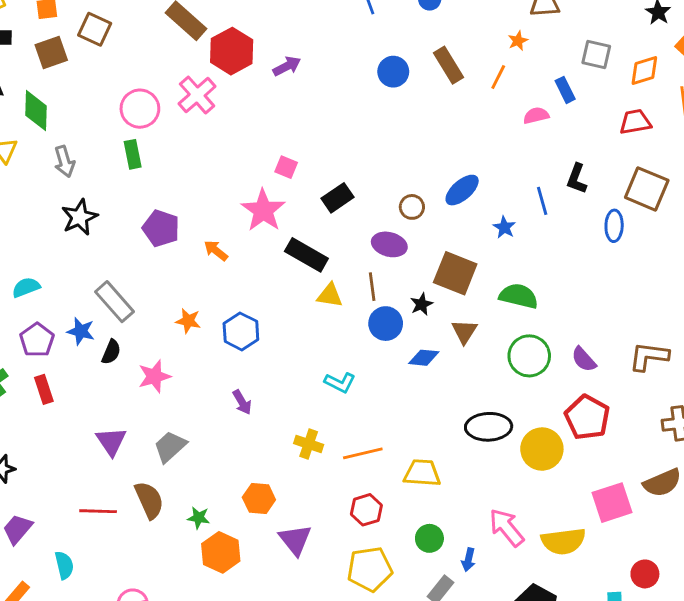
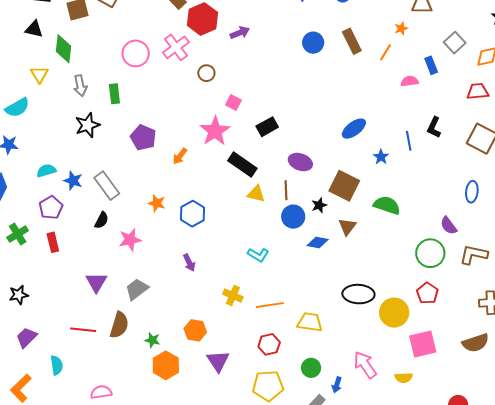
gray square: (596, 54) -> (455, 43), turned 30
green rectangle: (133, 154) -> (114, 94), moved
brown circle: (412, 207) -> (206, 73), moved
blue ellipse: (614, 226) -> (472, 192), moved
orange arrow: (216, 251) -> (180, 156), turned -96
blue star: (81, 331) -> (73, 181), moved
green circle: (529, 356) -> (430, 253), moved
purple semicircle: (584, 359) -> (449, 226), moved
red pentagon: (587, 417) -> (427, 293), size x0.7
brown semicircle: (149, 500) -> (119, 325), turned 36
pink square: (612, 503) -> (423, 344), moved
yellow semicircle: (563, 541) -> (404, 378), size x0.6

